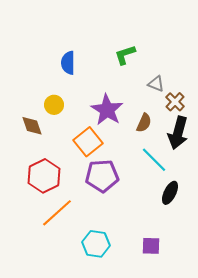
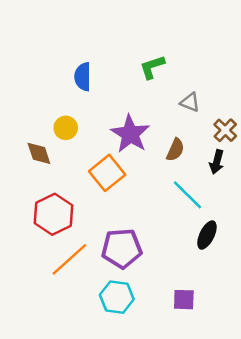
brown cross: (175, 102) -> (225, 130), moved
black arrow: (178, 133) -> (217, 162), size x0.6
purple pentagon: (102, 176) -> (122, 248), moved

